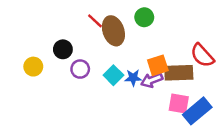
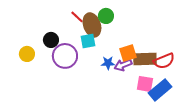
green circle: (144, 17) -> (106, 16), moved
red semicircle: (202, 55) -> (164, 61), moved, turned -70
purple circle: (80, 69) -> (65, 56), size x1.6
cyan square: (113, 75) -> (88, 41), moved, turned 35

